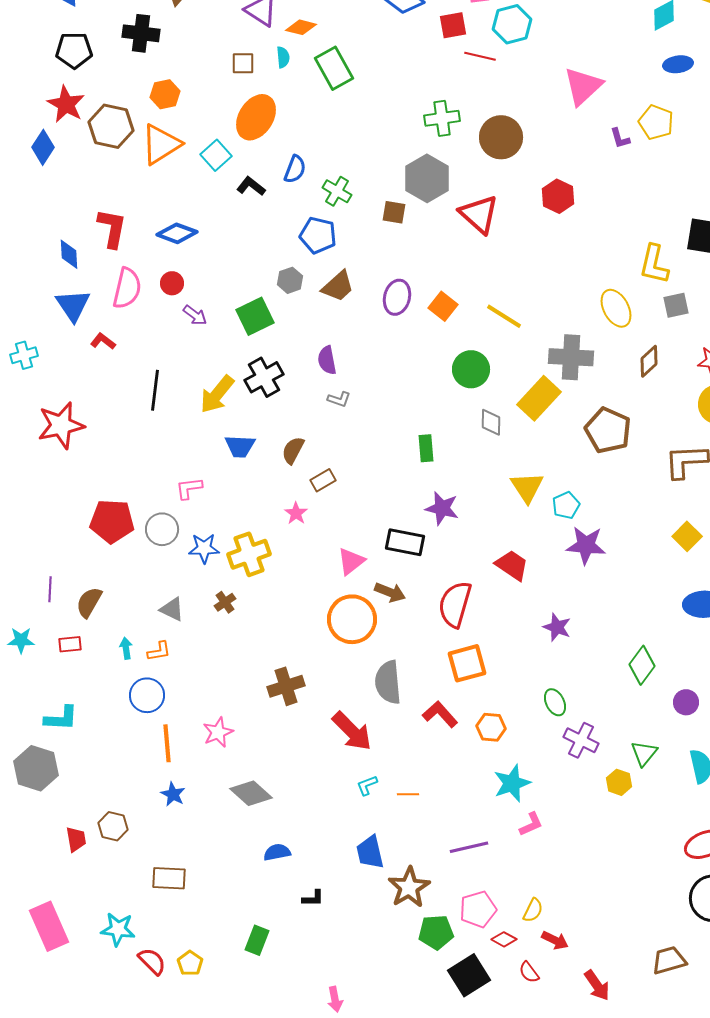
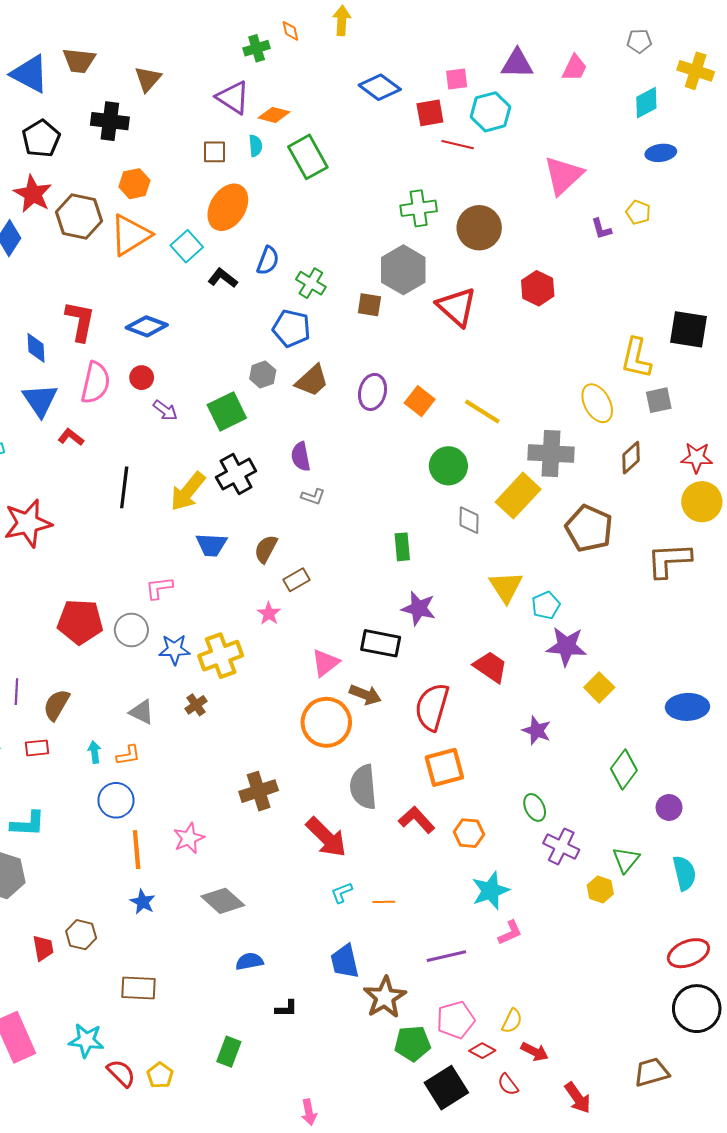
black pentagon: (74, 50) -> (41, 139), turned -30
yellow pentagon: (656, 122) -> (638, 212), size x0.7
yellow square: (687, 536) -> (599, 687), moved

